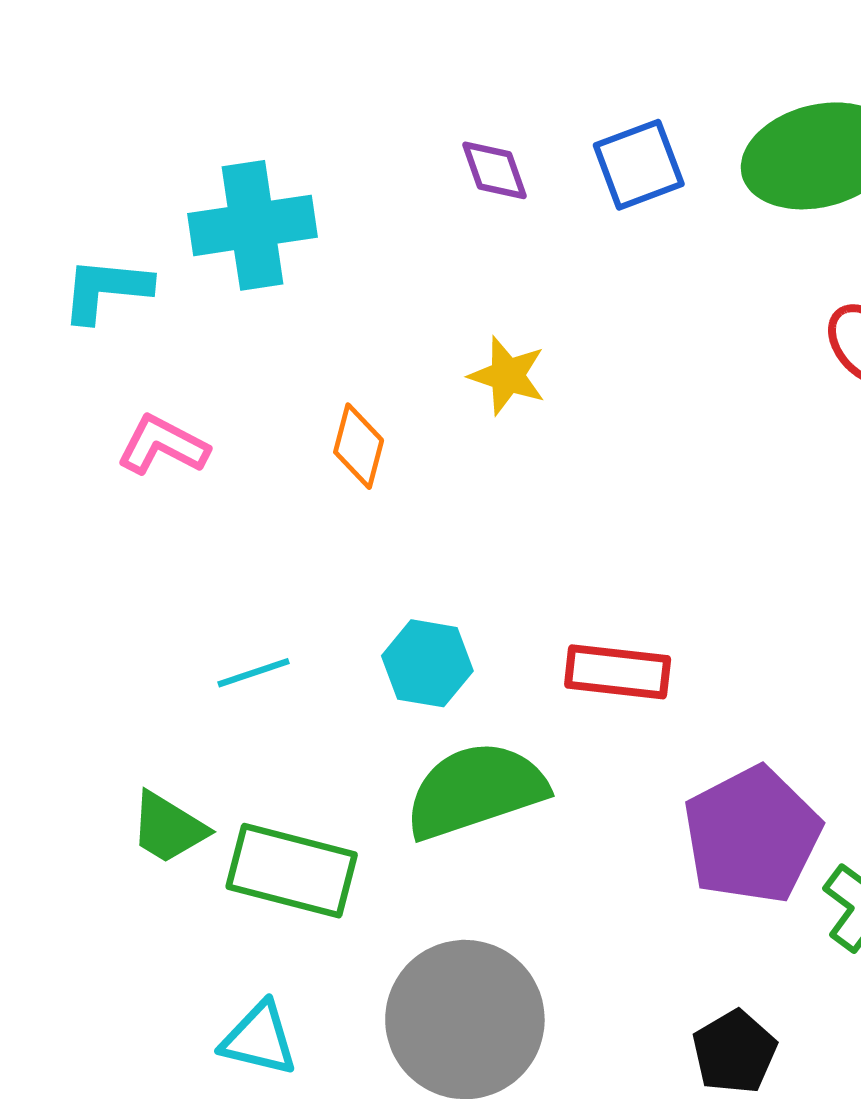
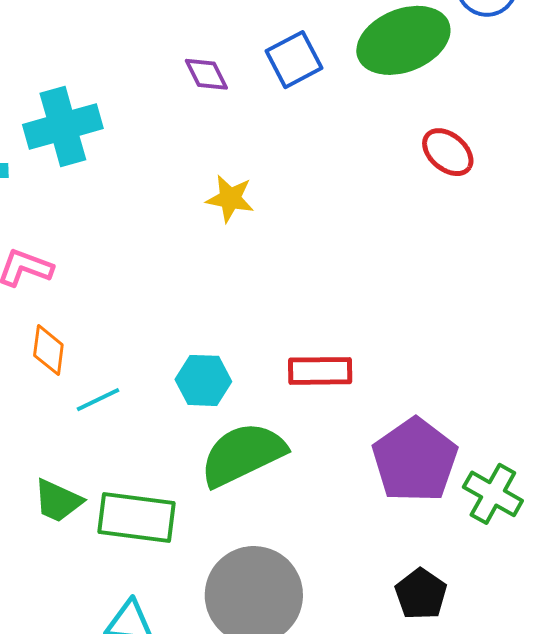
orange diamond: (359, 446) -> (48, 350), moved

